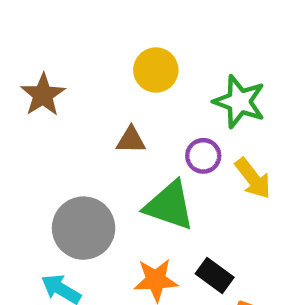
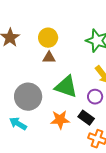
yellow circle: (156, 70) -> (48, 38), moved
purple circle: (203, 156) -> (95, 97), moved

